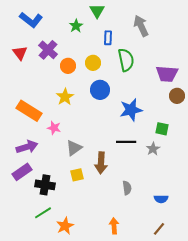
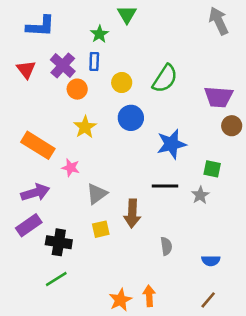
blue L-shape: (31, 20) -> (40, 26), turned -35
gray arrow: (141, 26) -> (219, 21), moved
blue rectangle: (108, 38) -> (94, 62), moved
green semicircle: (126, 60) -> (165, 79), turned 45
orange circle: (68, 66) -> (77, 89), moved
orange star: (65, 226) -> (120, 300), moved

